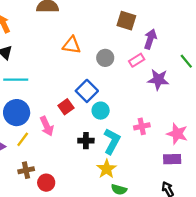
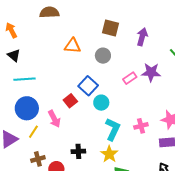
brown square: (126, 21) -> (111, 28), moved
pink rectangle: (137, 60) -> (130, 78), moved
pink cross: (142, 126) -> (141, 126), moved
black cross: (86, 141) -> (78, 151), moved

